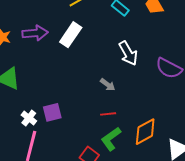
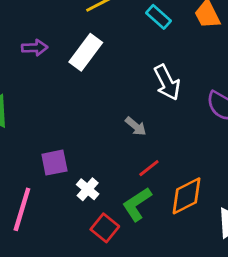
purple arrow: (35, 33) -> (35, 48), size x0.7
red line: (108, 114) -> (149, 168), moved, turned -35
white cross: (29, 118) -> (88, 189), moved

